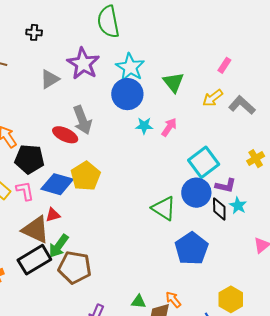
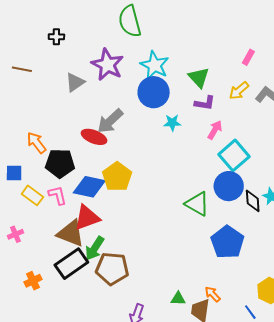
gray arrow: (82, 120) -> (110, 121), turned 72
pink arrow: (169, 127) -> (215, 130), moved
purple L-shape: (226, 186) -> (205, 103), moved
red triangle: (53, 215) -> (87, 218), size x1.8

